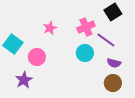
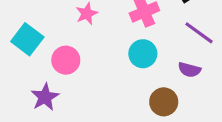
purple line: (106, 40) -> (199, 33), moved
brown circle: (113, 83) -> (164, 102), moved

